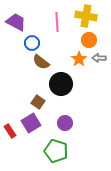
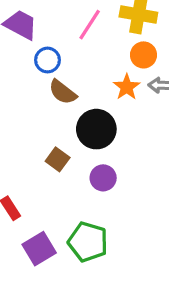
pink line: (57, 22) -> (90, 25), turned 36
purple square: (31, 123) -> (39, 249), moved
purple circle: (65, 123) -> (103, 178), moved

